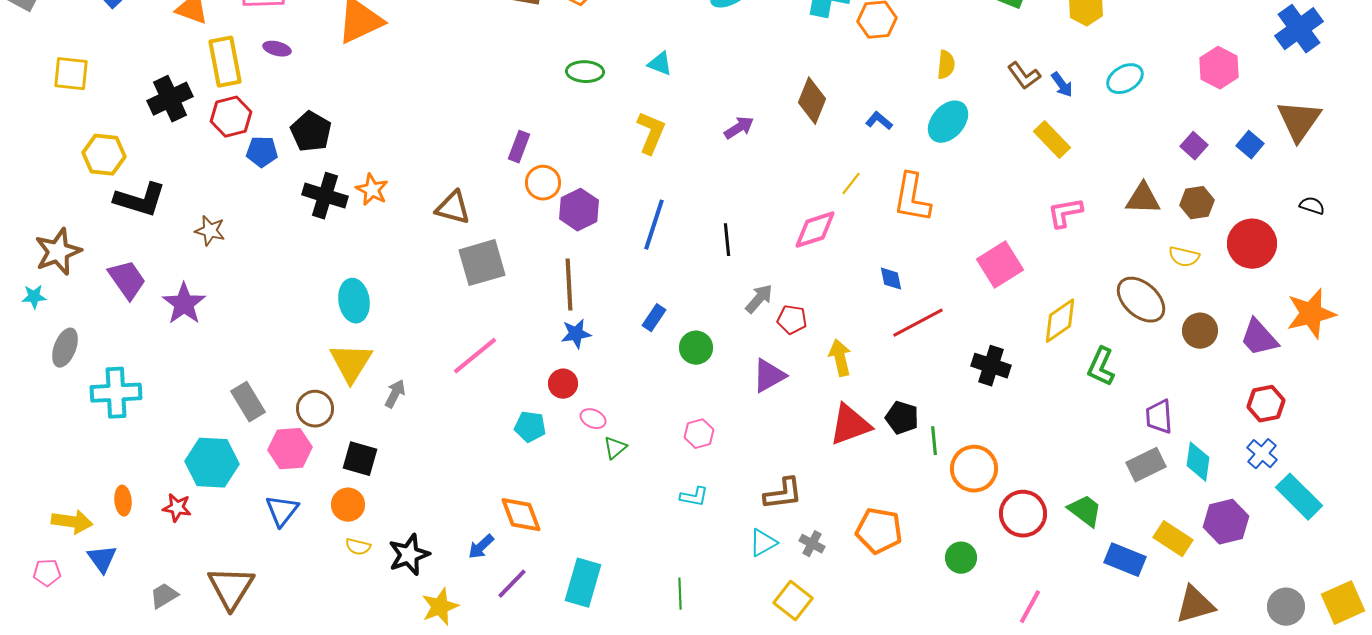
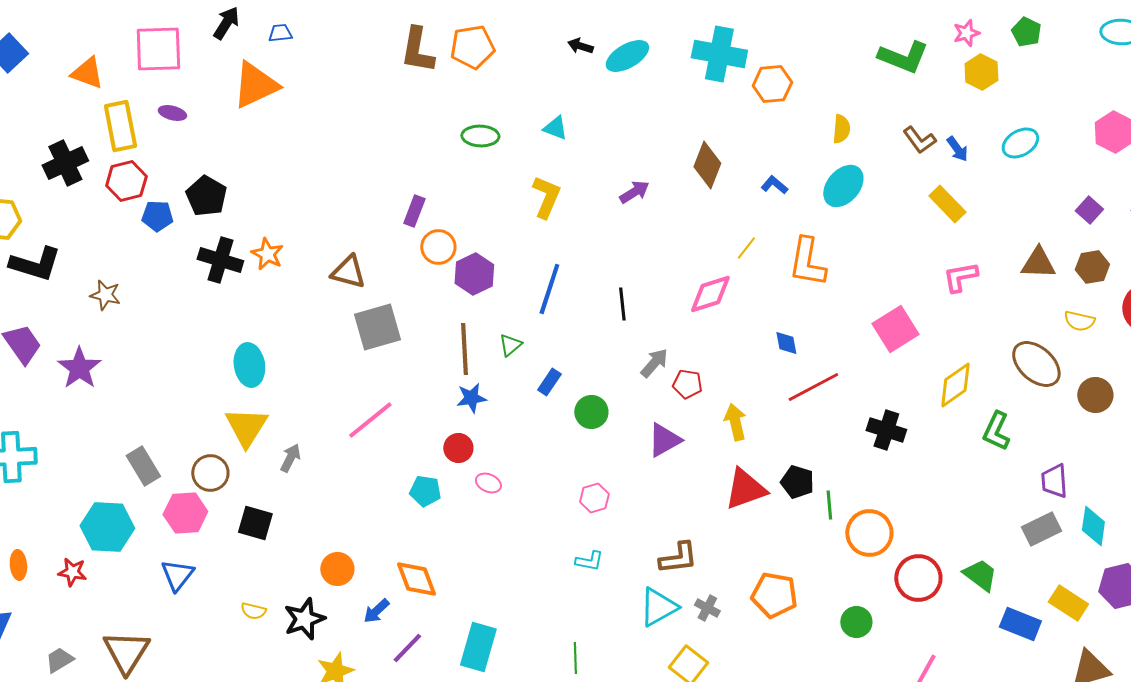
green triangle: (615, 448) -> (510, 345), moved
orange circle: (348, 505) -> (337, 569), moved
cyan triangle: (763, 543) -> (658, 607), size x1.4

